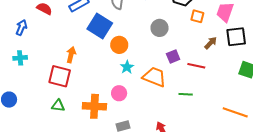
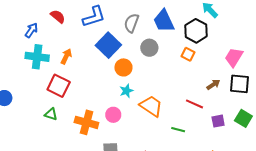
orange square: (197, 16) -> (188, 54), moved
gray circle: (160, 28) -> (149, 48), moved
orange arrow: (71, 55) -> (66, 56), moved
purple square: (173, 56) -> (218, 121), moved
cyan cross: (20, 58) -> (37, 57), moved, size x1.6

